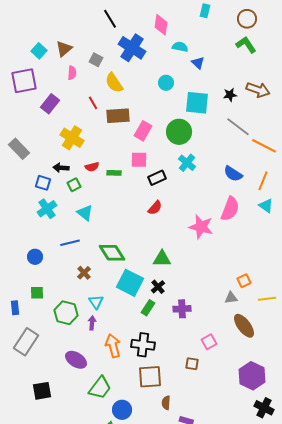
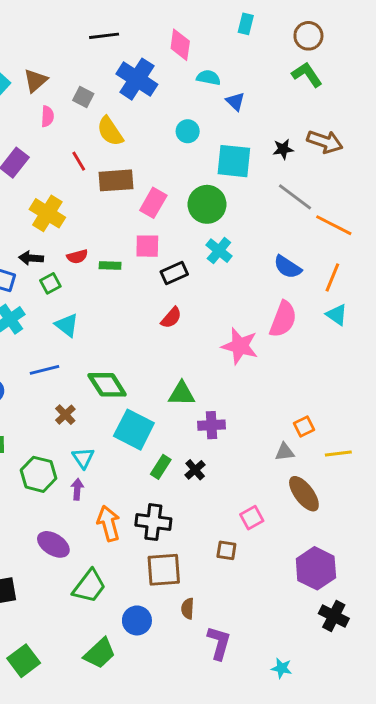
black line: (110, 19) -> (104, 36), turned -66
black cross: (158, 287) -> (195, 470), moved
purple cross: (182, 309) -> (211, 425), moved
blue circle: (122, 410) -> (137, 620), moved

